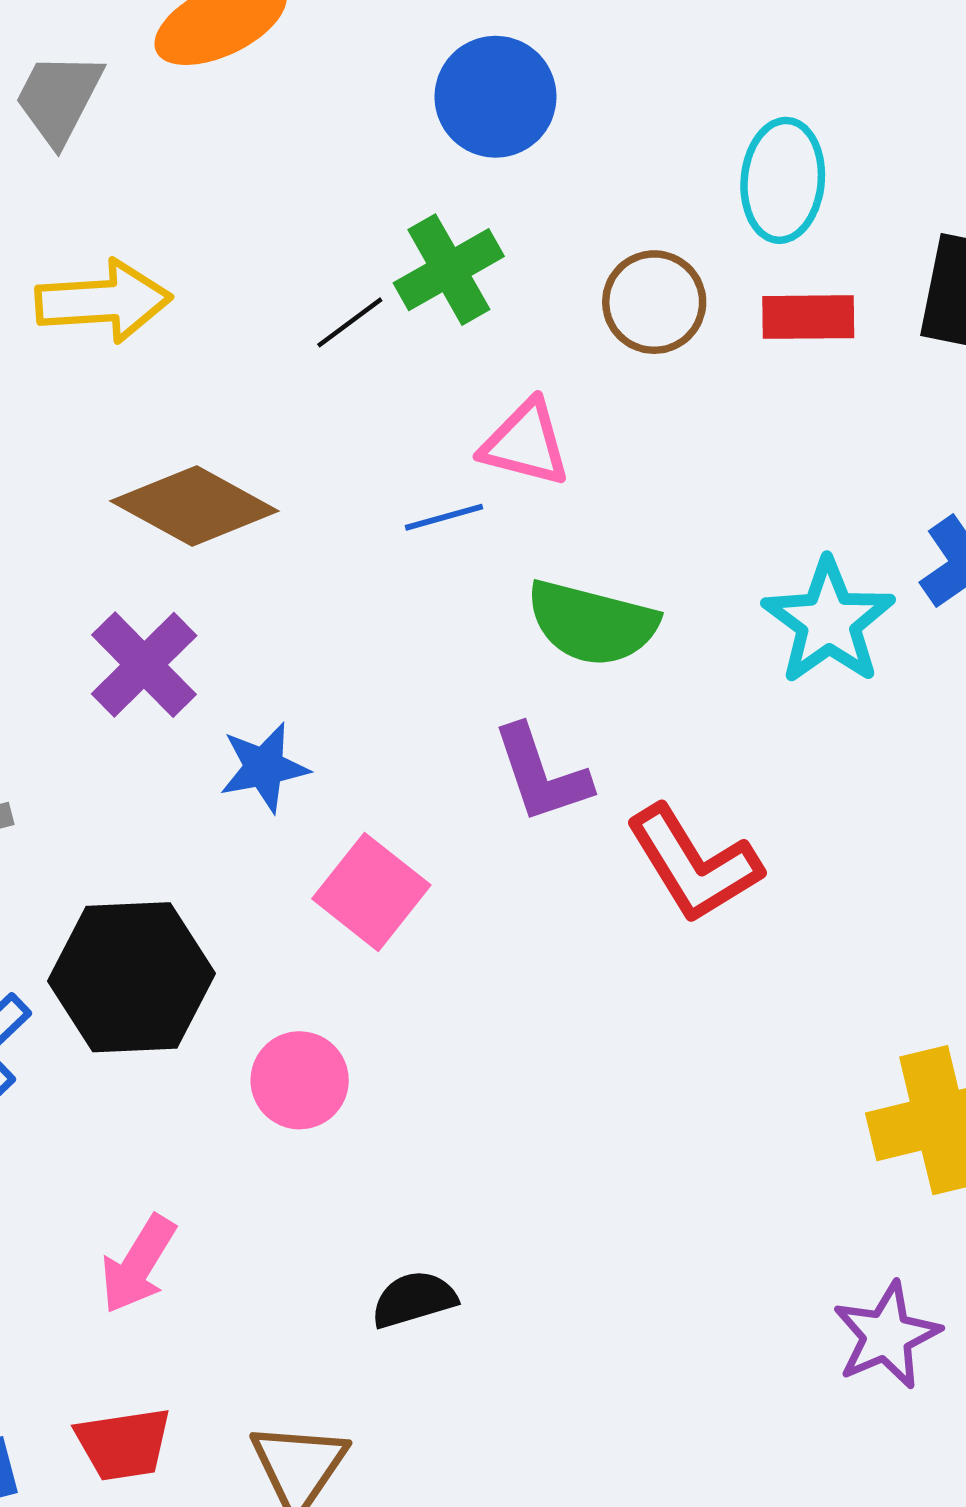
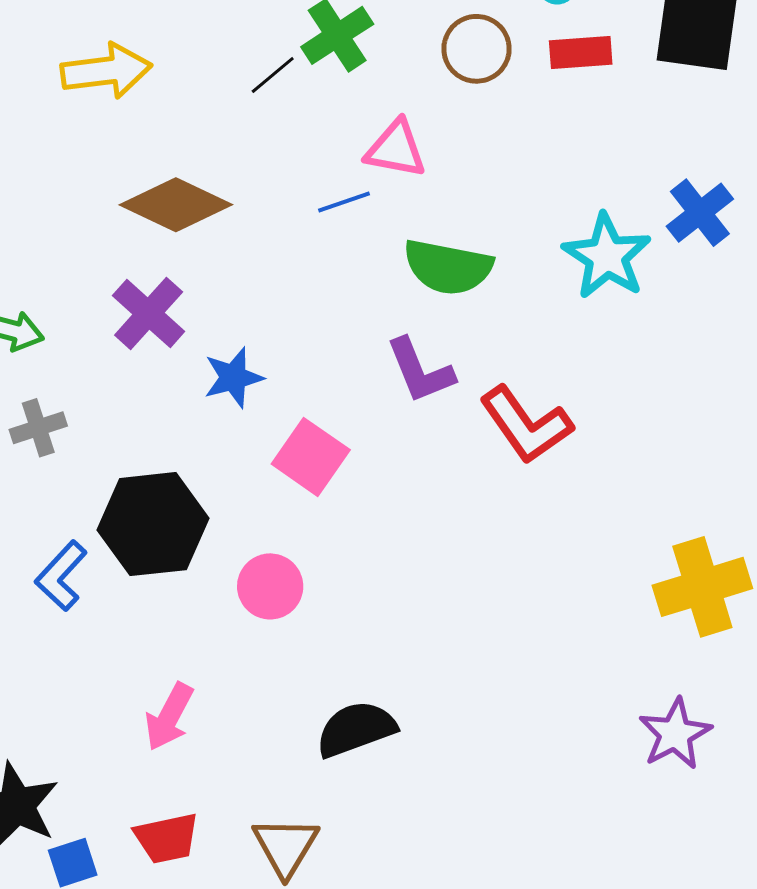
black semicircle: (414, 1299) -> (356, 729), size x1.4

